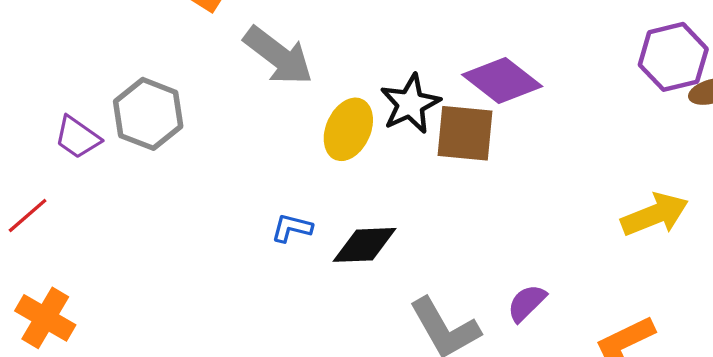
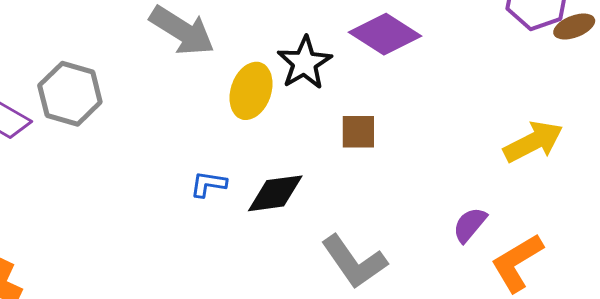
brown square: (465, 133) -> (358, 132), moved, size x0.7
purple semicircle: (527, 303) -> (470, 225), moved

